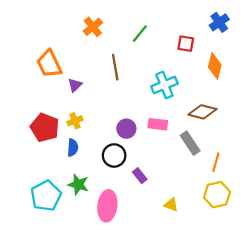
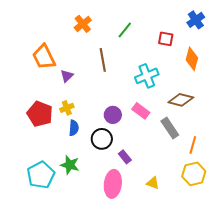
pink rectangle: (158, 124) -> (141, 111), turned 30
blue semicircle: (73, 148) -> (74, 128), moved
pink ellipse: (107, 206) -> (113, 184), moved

